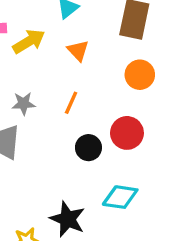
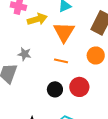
orange triangle: (78, 51) -> (64, 32), size x1.6
orange line: (71, 103) -> (61, 61), moved, turned 64

